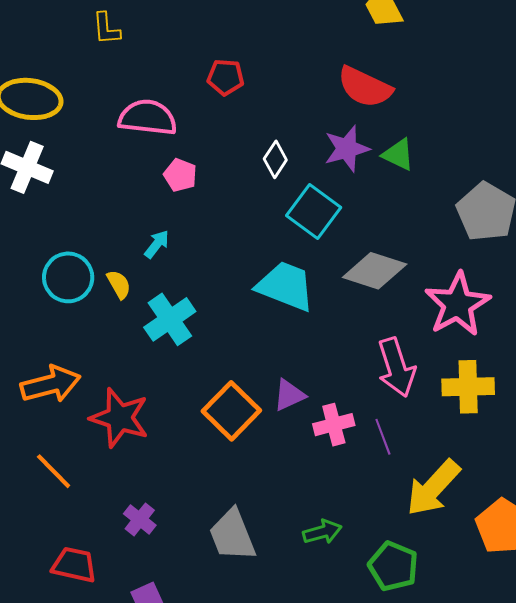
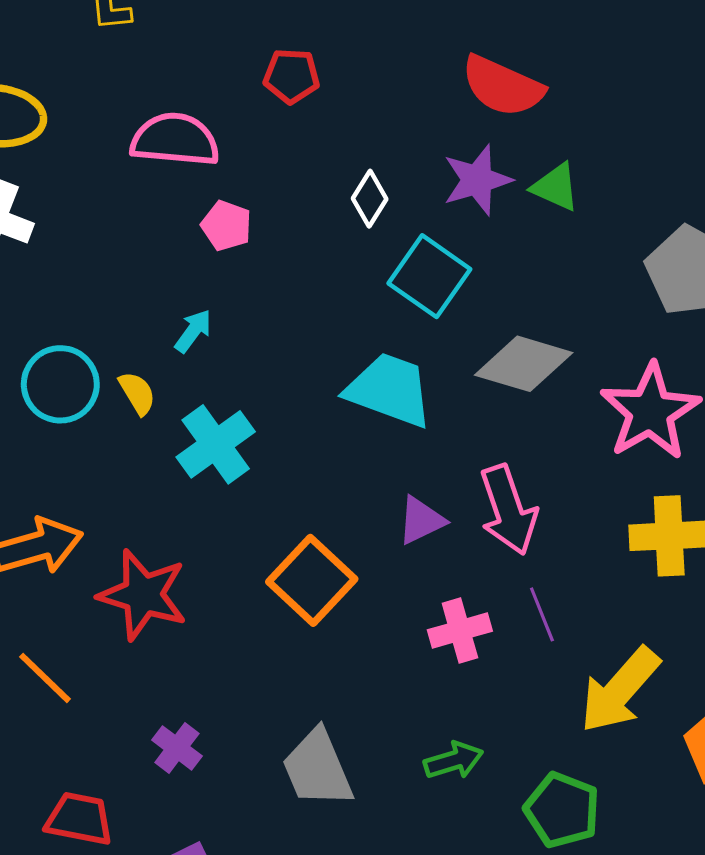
pink arrow: (396, 367) -> (508, 510), moved
purple triangle: (289, 395) -> (421, 520), moved
pink cross: (334, 425) -> (460, 630), moved

